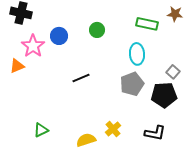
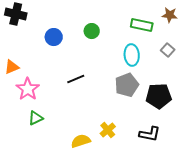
pink star: (33, 46) -> (28, 89), moved
gray square: (173, 72) -> (168, 50), moved
green triangle: (41, 130) -> (36, 118), moved

